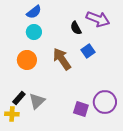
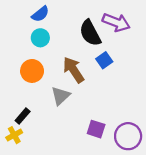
black semicircle: (76, 28) -> (90, 33), size x1.6
gray triangle: (37, 101) -> (60, 96), moved
purple circle: (105, 102) -> (128, 136), moved
yellow cross: (12, 114) -> (14, 135), turned -32

